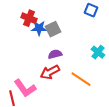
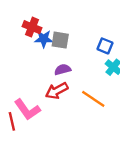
blue square: (91, 10) -> (105, 46), moved
gray square: (53, 29) -> (60, 40), turned 35

